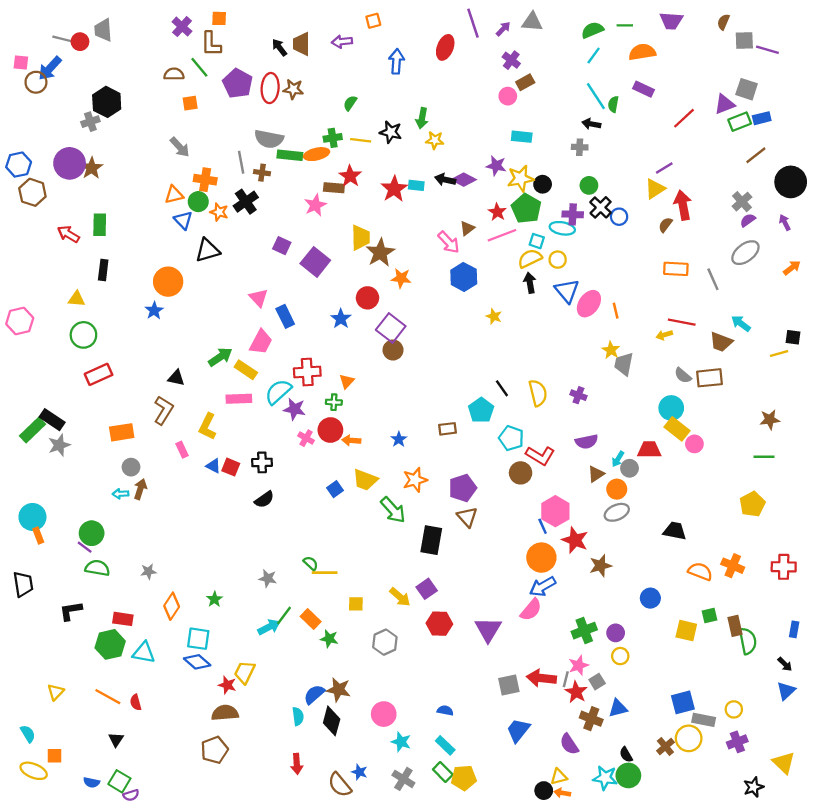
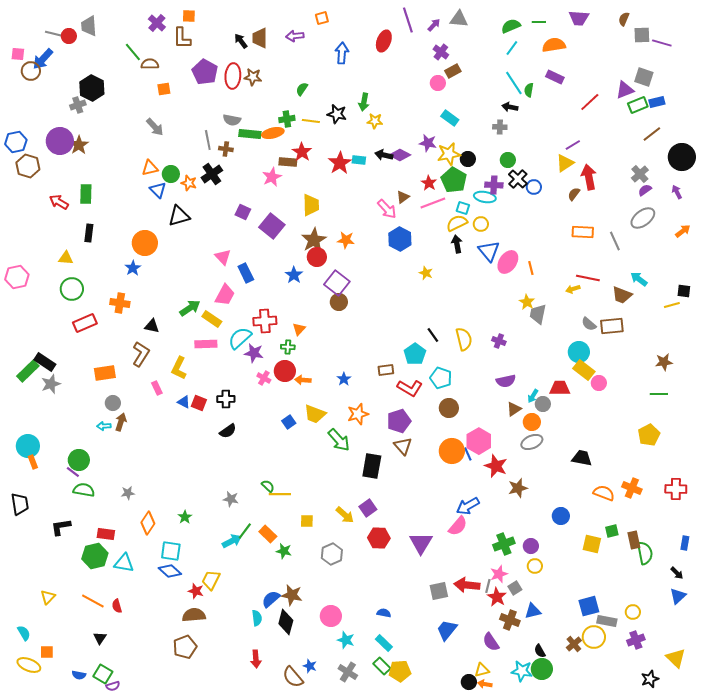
green line: (199, 67) -> (133, 52), moved
cyan rectangle: (522, 137) -> (450, 118), turned 30
gray semicircle: (269, 139) -> (232, 120), size x0.7
orange cross: (205, 180) -> (120, 303), moved
brown star: (380, 253) -> (314, 240), moved
red L-shape: (540, 456) -> (410, 388), moved
orange circle: (541, 558) -> (452, 451), moved

